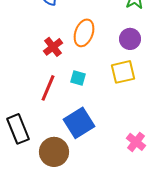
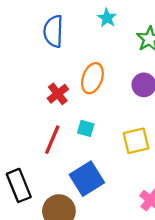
yellow square: (123, 72) -> (136, 141), moved

